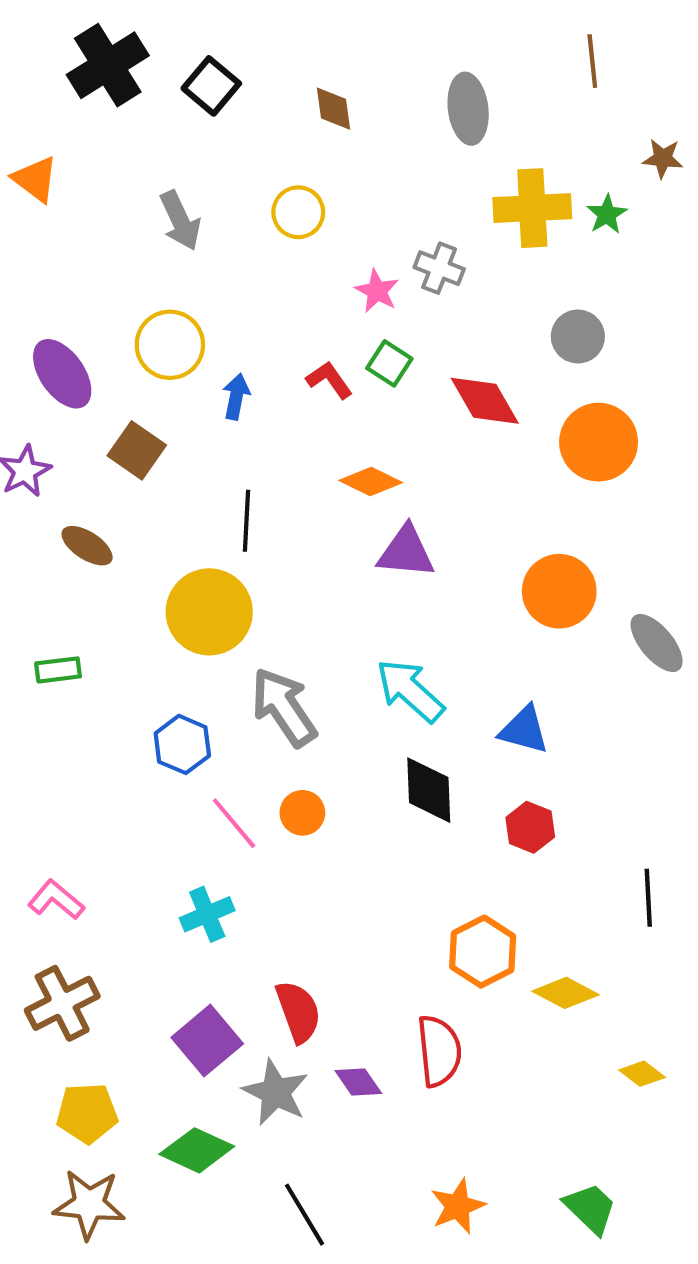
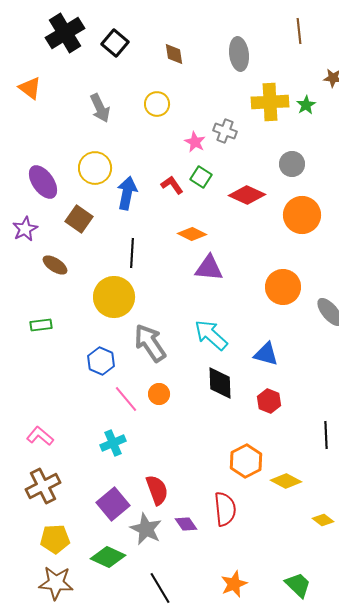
blue arrow: (236, 397) -> (127, 193), size x1.5
red diamond: (485, 401) -> (247, 195), turned -36

